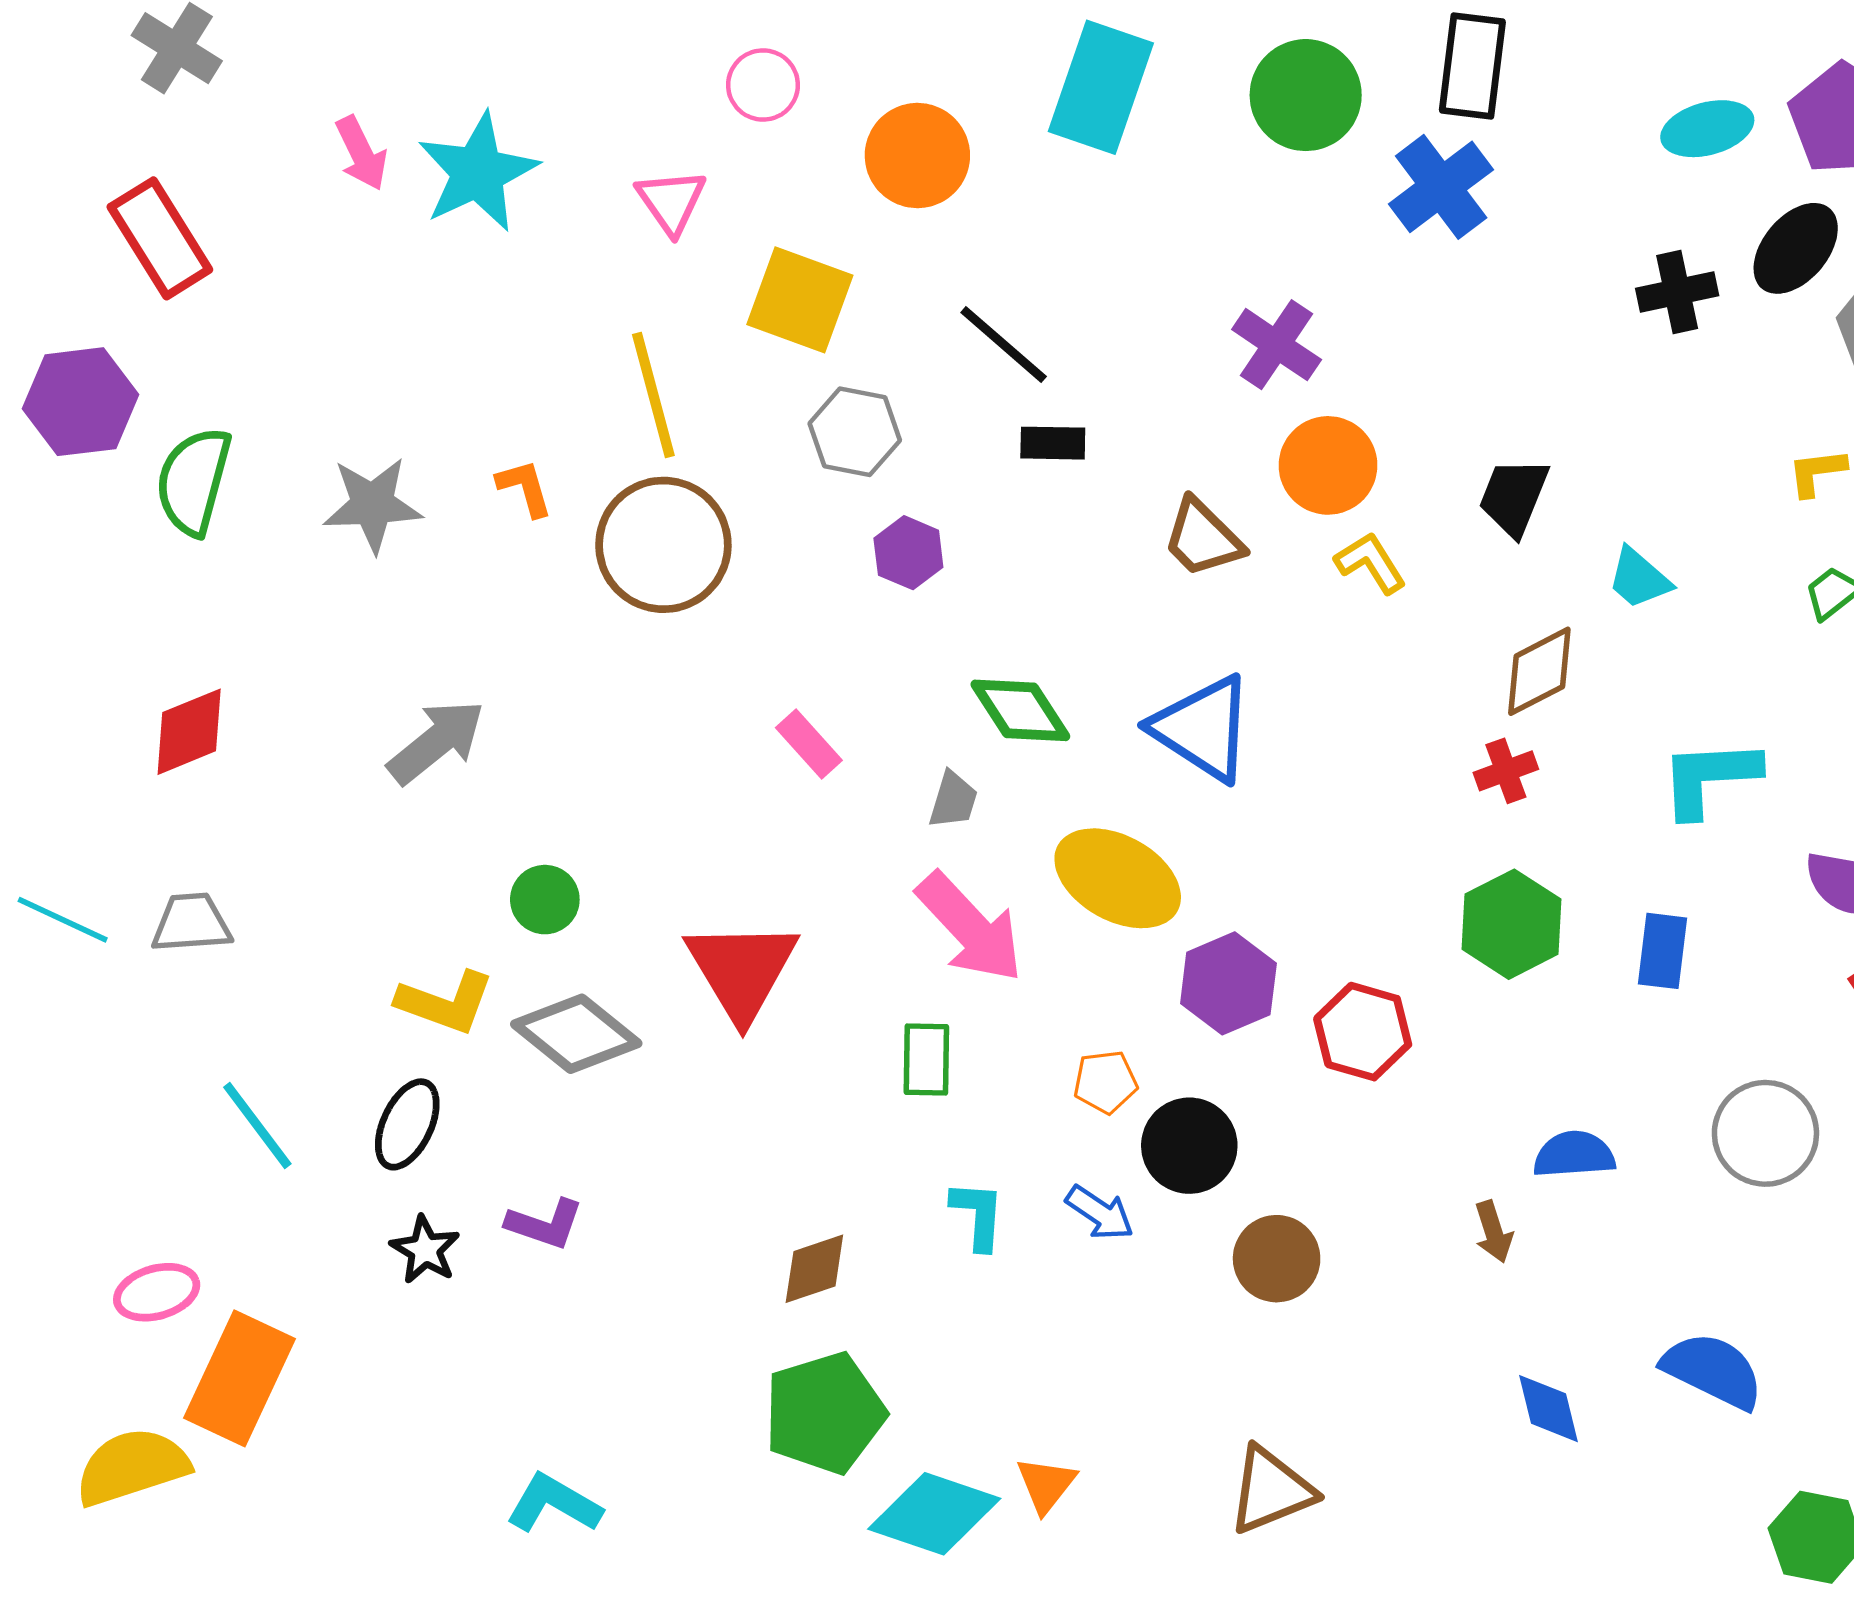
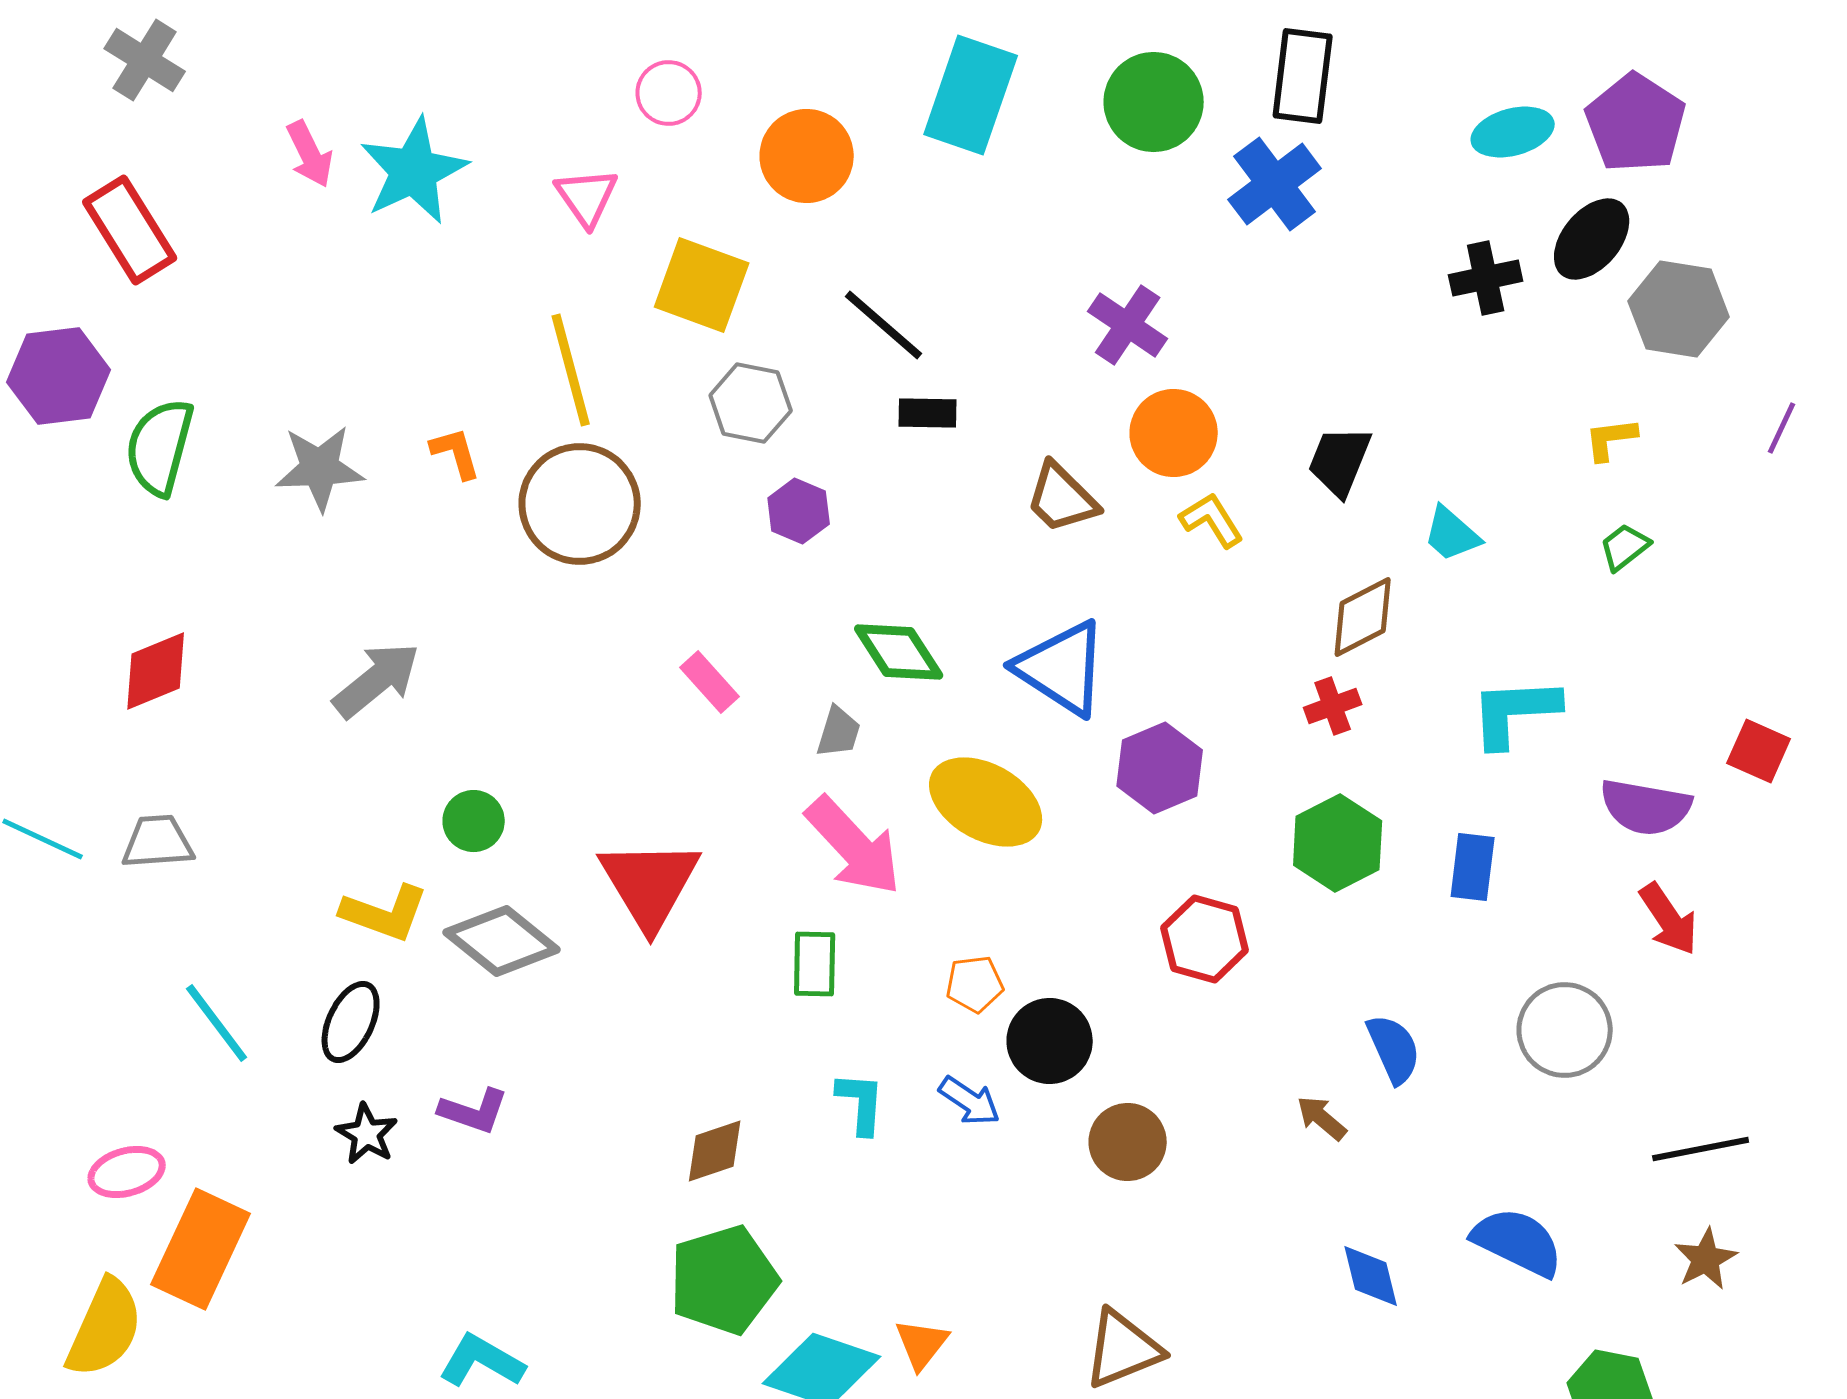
purple hexagon: (1228, 983) -> (1160, 768), moved
blue semicircle: (1574, 1155) -> (1394, 1049), turned 70
brown arrow: (1494, 1232) -> (1322, 1118), turned 148
yellow semicircle: (132, 1467) -> (105, 1328), turned 132

